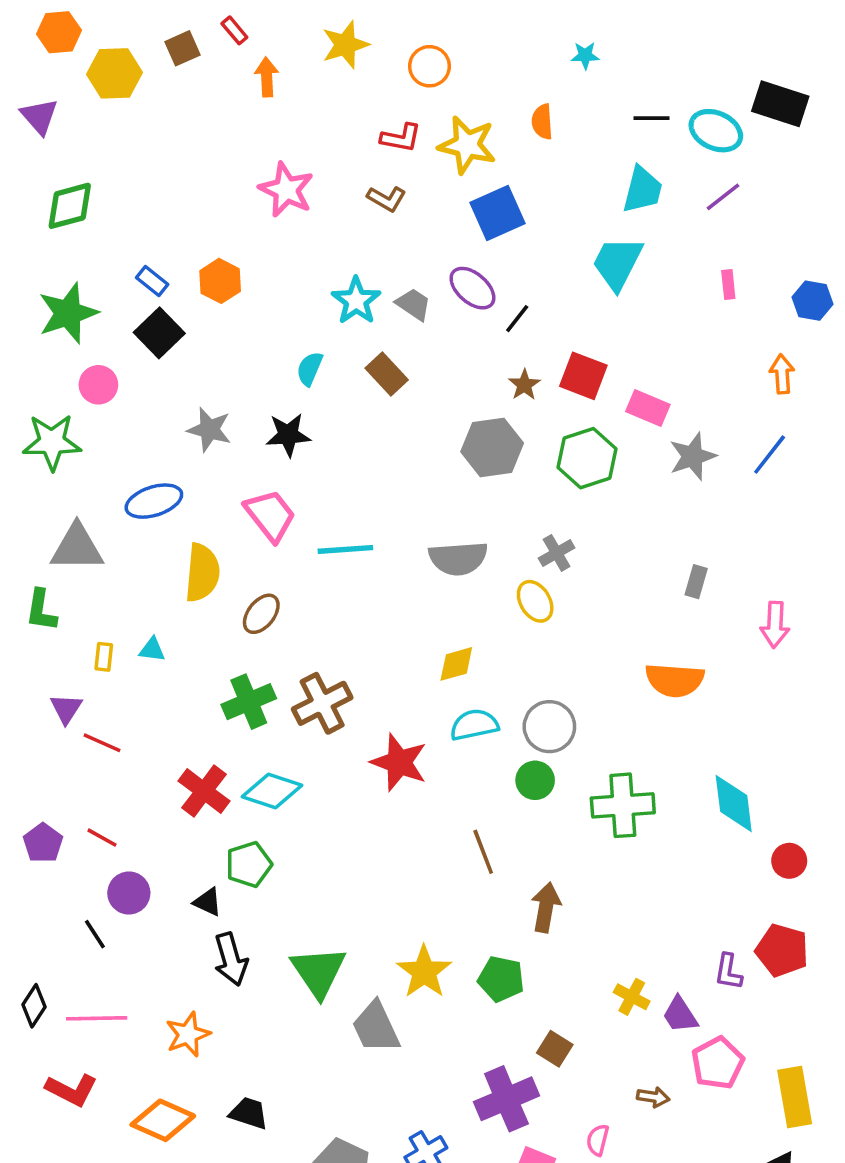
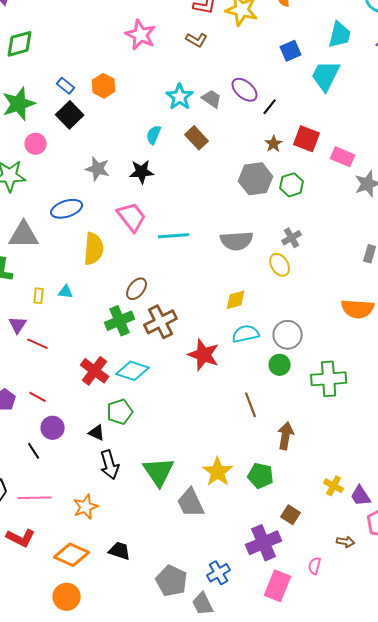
blue square: (498, 213) -> (291, 51), moved, size x0.7
green hexagon: (587, 458) -> (292, 185), moved, size x0.7
brown ellipse: (261, 614) -> (137, 289), moved

